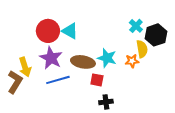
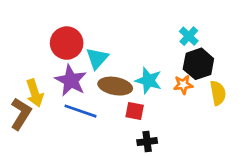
cyan triangle: (70, 31) -> (97, 58), moved, turned 42
black hexagon: (156, 35) -> (198, 64), moved
yellow semicircle: (142, 49) -> (218, 93), moved
blue line: (58, 80) -> (80, 111), turned 35

